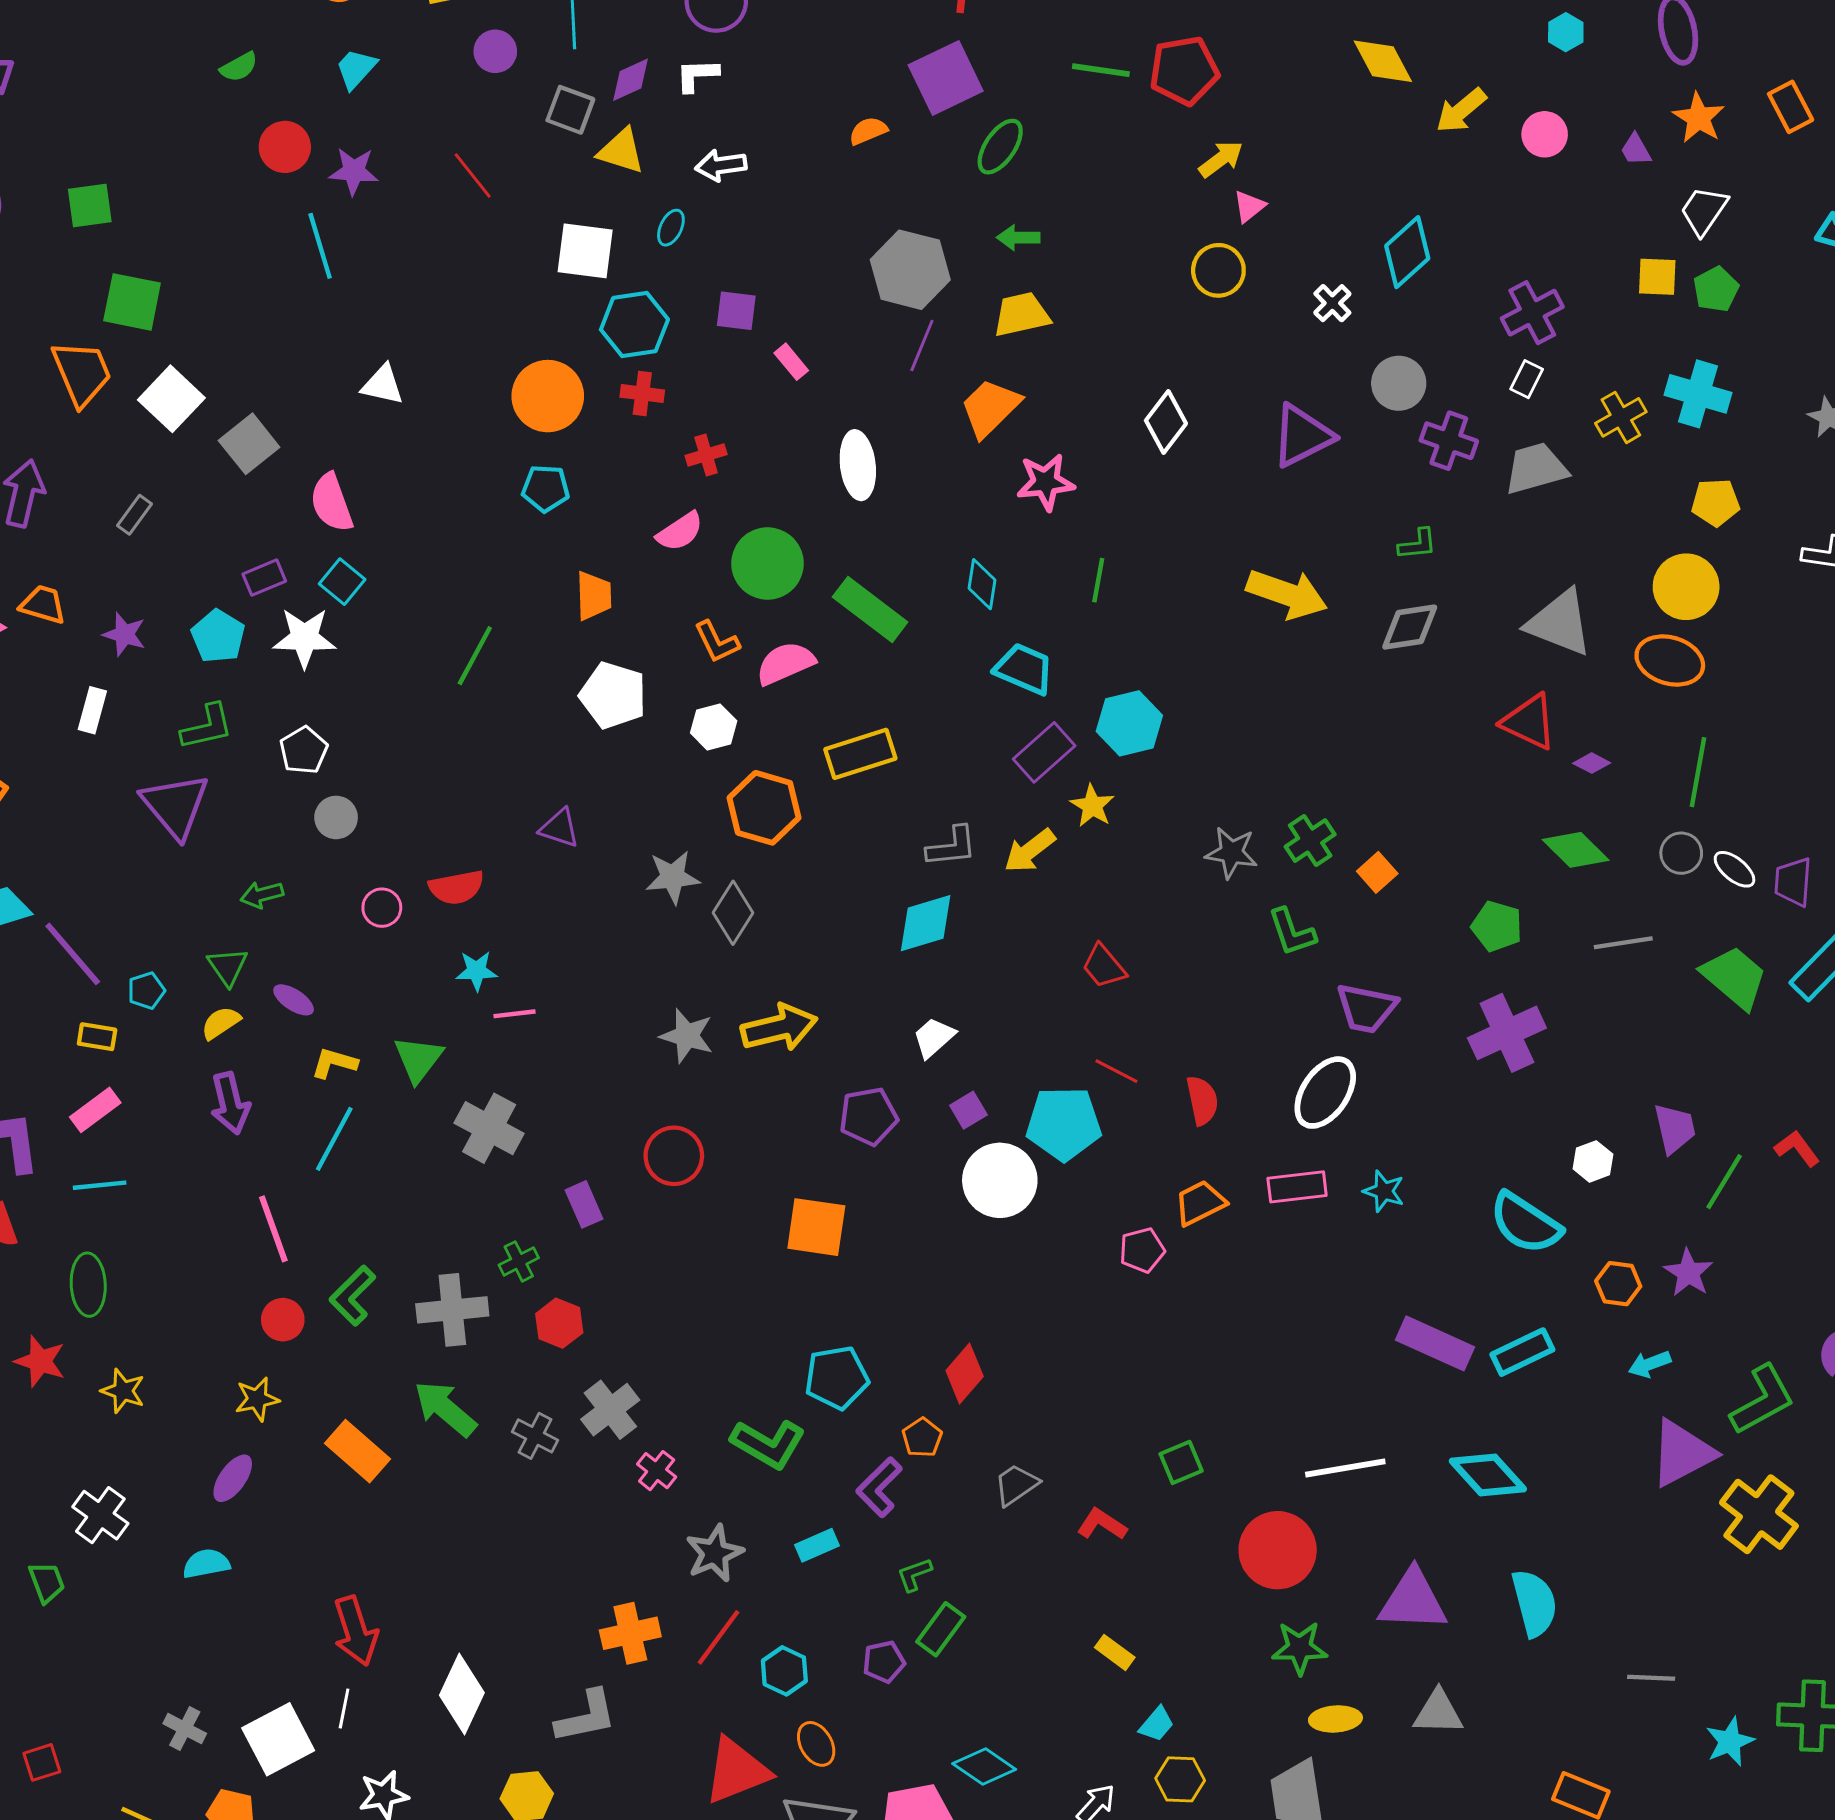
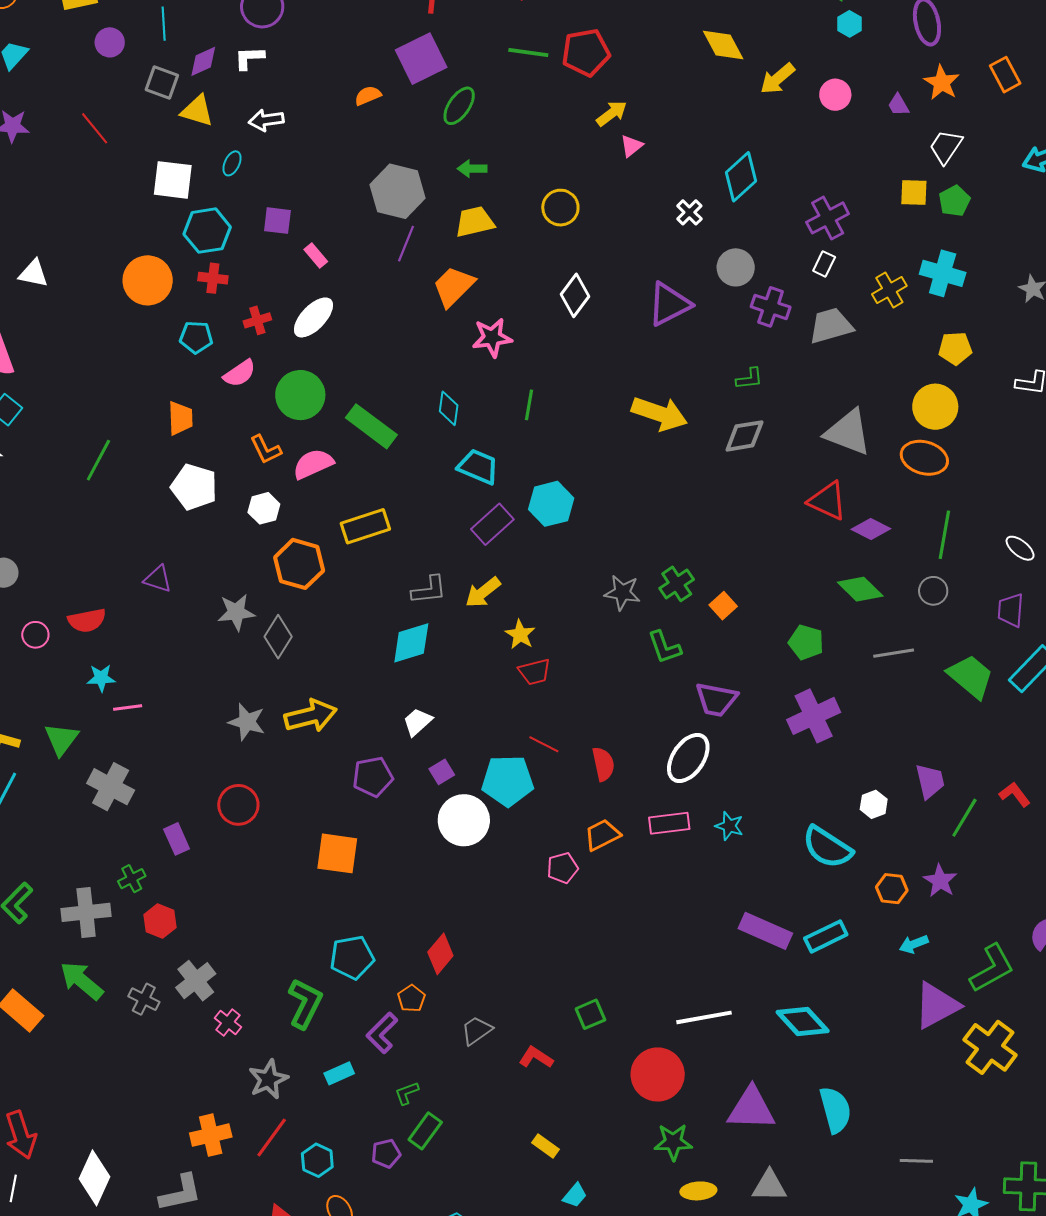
yellow circle: (1218, 270) -> (560, 208), moved
white ellipse: (858, 465) -> (313, 317), moved, turned 51
cyan pentagon: (546, 488) -> (196, 337), moved
purple diamond: (1592, 763) -> (871, 529), size x1.5
yellow star: (1092, 806) -> (520, 634), moved
white ellipse: (1735, 869) -> (1020, 548), moved
red trapezoid: (1104, 966) -> (535, 672), turned -64
green L-shape: (768, 1444) -> (305, 1003), turned -93

